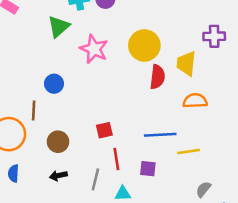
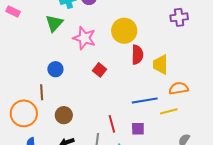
yellow trapezoid: (186, 64) -> (160, 64), moved
orange semicircle: (195, 101) -> (179, 88), moved
red square: (104, 130) -> (99, 70), moved, turned -32

